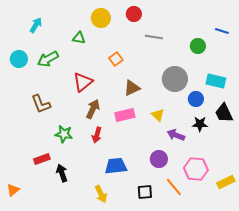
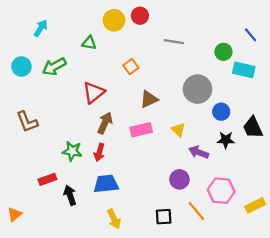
red circle: (134, 14) -> (140, 16), moved
blue line: (222, 31) -> (251, 35), turned 32
cyan rectangle: (216, 81) -> (244, 70), moved
brown L-shape: (41, 104) -> (27, 122), moved
red arrow: (97, 135) -> (99, 152), moved
blue trapezoid: (116, 166) -> (106, 184), moved

